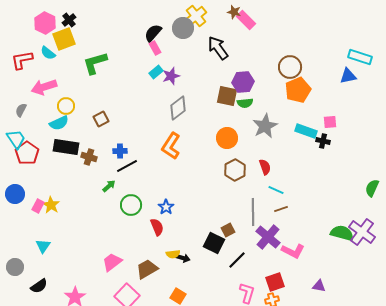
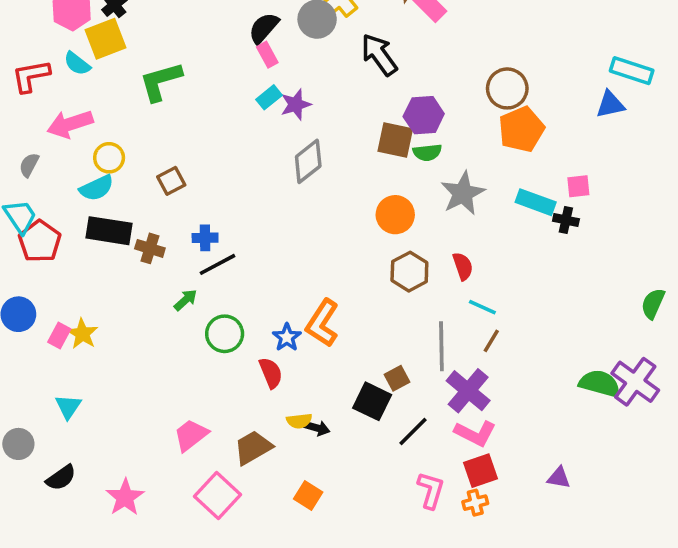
orange L-shape: (171, 146) -> (322, 323), moved
brown line: (281, 209) -> (491, 341), turned -40
pink L-shape: (293, 251) -> (475, 433), moved

